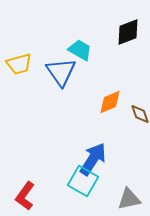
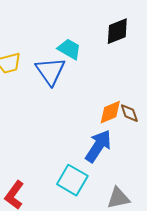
orange diamond: (110, 102) -> (110, 112), moved
blue arrow: (93, 159) -> (98, 146), moved

